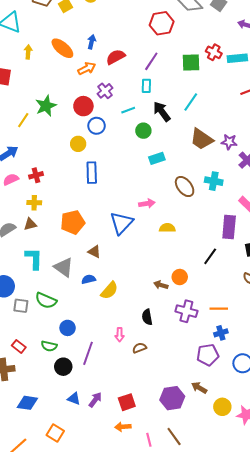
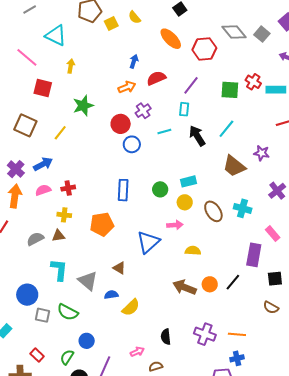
orange ellipse: (62, 48) -> (171, 39), moved
green star: (46, 106) -> (83, 106), moved
green circle: (143, 131) -> (160, 189), moved
purple star: (229, 142) -> (262, 153), moved
yellow circle: (78, 144) -> (185, 202), moved
orange pentagon: (73, 222) -> (102, 224), moved
orange circle: (180, 277) -> (210, 284), moved
brown arrow: (161, 285) -> (185, 287), moved, size x1.6
pink arrow: (120, 335) -> (137, 352), turned -120
green semicircle: (49, 346) -> (67, 357), turned 105

